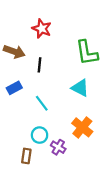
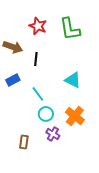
green L-shape: (87, 53) -> (70, 29), moved
cyan circle: (40, 135) -> (46, 114), moved

